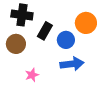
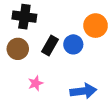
black rectangle: (45, 31) -> (50, 46), moved
blue arrow: (72, 64) -> (83, 91), moved

